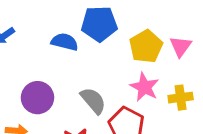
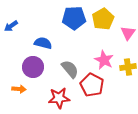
blue semicircle: (65, 42) -> (43, 43), moved
yellow pentagon: (146, 46) -> (103, 19), moved

